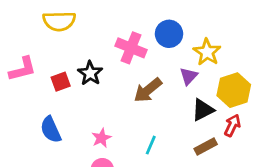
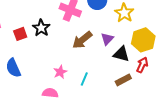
purple triangle: (189, 76) -> (107, 39), moved
black triangle: (203, 110) -> (121, 54), turned 42
pink star: (101, 138) -> (60, 72), moved

